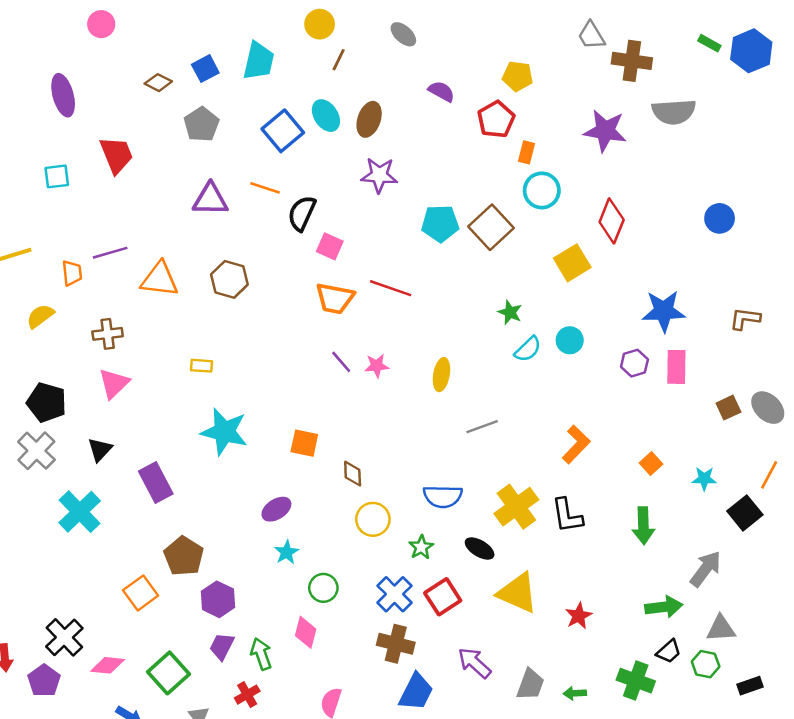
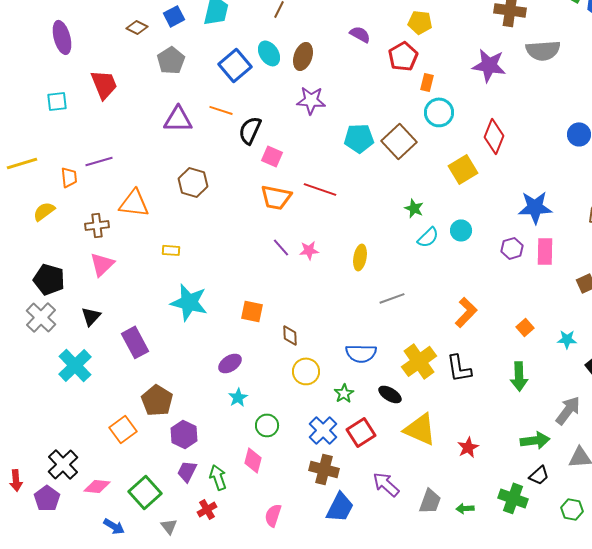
orange triangle: (160, 279) -> (134, 203), moved
green hexagon: (706, 664) -> (572, 509), moved

